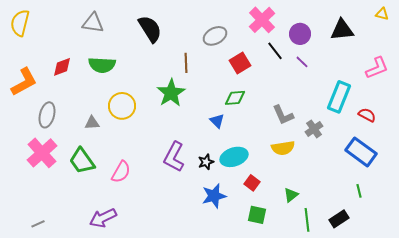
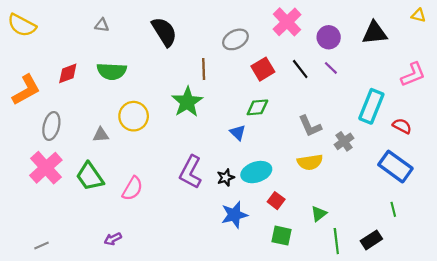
yellow semicircle: (20, 23) -> (22, 25), turned -76
gray triangle: (93, 23) -> (102, 25), size x0.6
black line: (275, 51) -> (300, 69), moved
purple arrow: (103, 218) -> (113, 239), size x0.6

